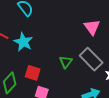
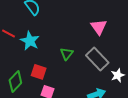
green triangle: (66, 62) -> (67, 54), moved

